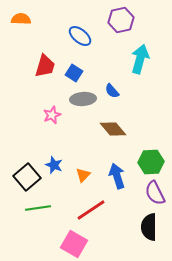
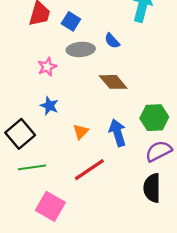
blue star: (54, 165) -> (49, 106), moved
purple semicircle: (155, 193) -> (159, 151), turned 90
pink square: (74, 244) -> (50, 206), moved

